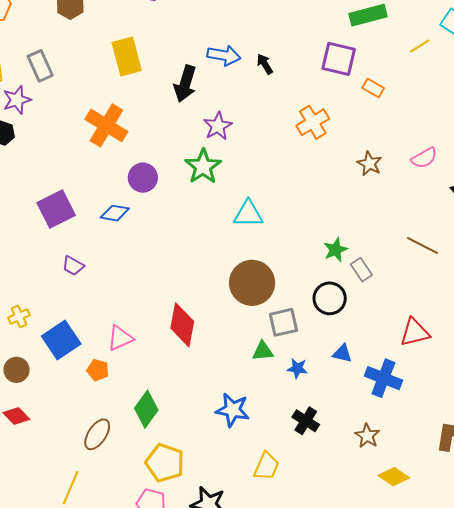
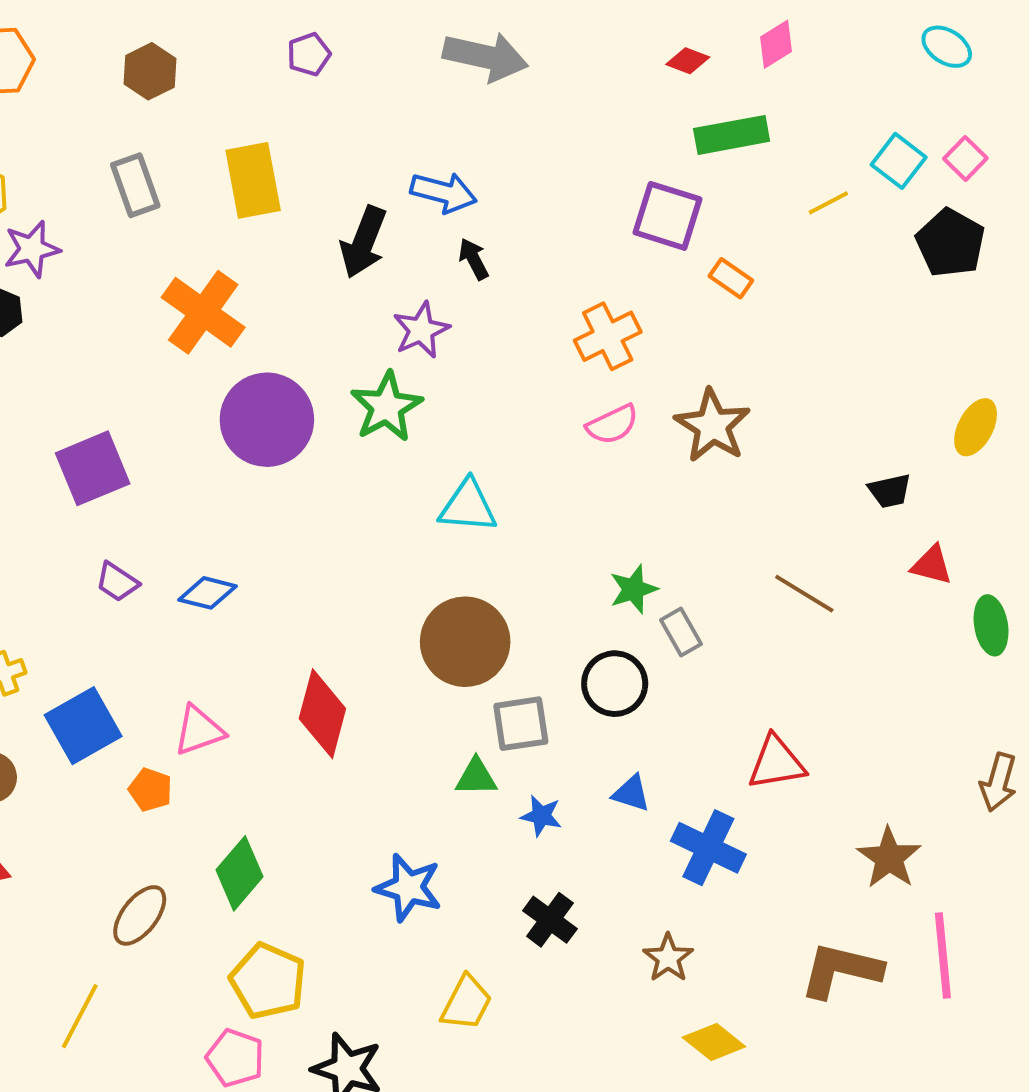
black arrow: (265, 64) -> (474, 259), moved
gray rectangle: (40, 66) -> (135, 185), moved
pink semicircle: (424, 158) -> (612, 425), moved
brown star: (369, 164) -> (713, 426), size x1.5
purple circle: (143, 178) -> (267, 420), size x1.6
blue diamond: (115, 213) -> (208, 593), moved

